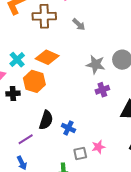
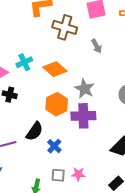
gray star: (96, 64) -> (85, 89), moved
orange hexagon: (34, 81) -> (57, 104), moved
purple cross: (102, 90) -> (83, 116), moved, size x1.6

